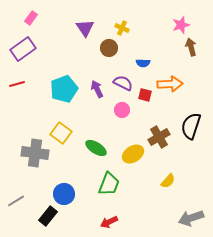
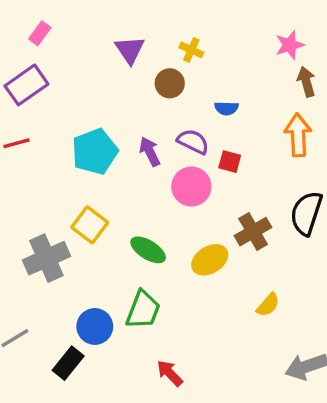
orange arrow: (170, 84) -> (298, 135), moved, turned -90
pink circle: (122, 110) -> (191, 187), size x1.5
gray cross: (35, 153) -> (46, 258), turned -32
green trapezoid: (109, 184) -> (143, 310), moved
red arrow: (109, 222) -> (170, 373), turned 72

